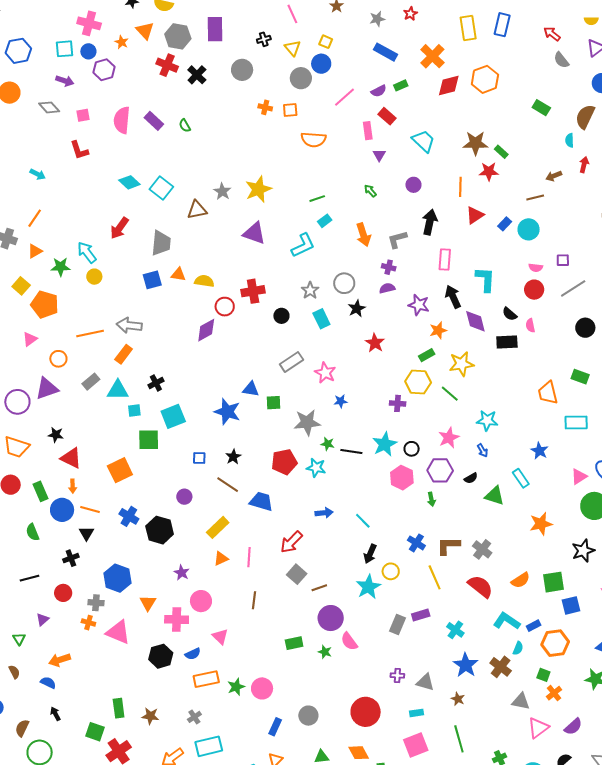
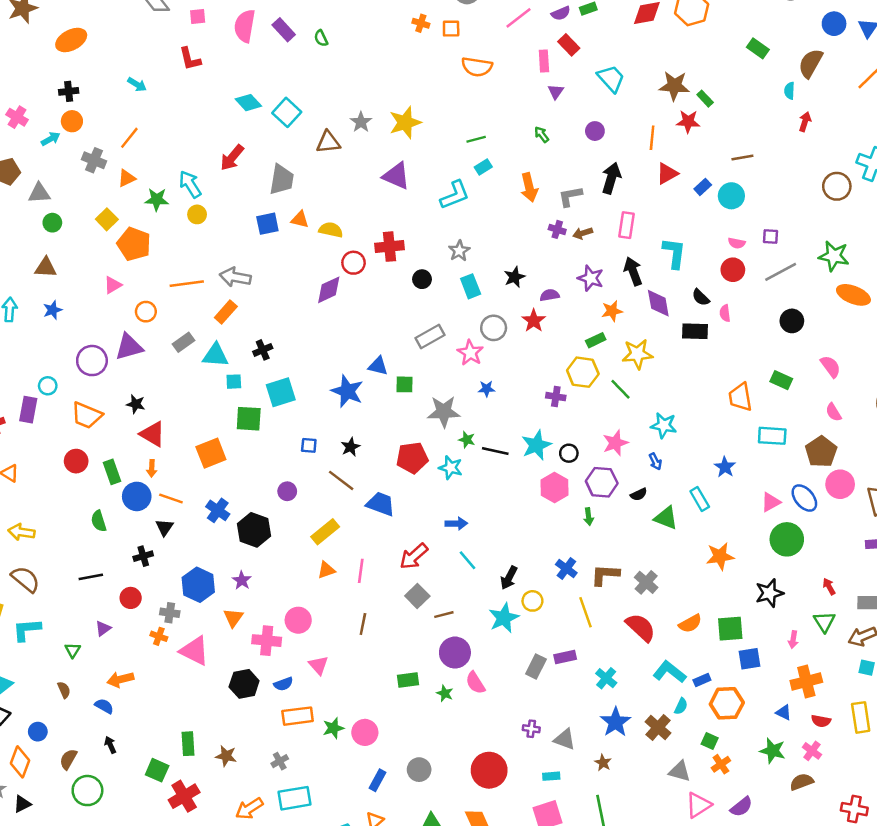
brown arrow: (554, 176) -> (583, 233), moved
gray circle: (344, 283) -> (494, 328), moved
purple semicircle: (387, 288) -> (550, 295), moved
cyan line: (363, 521) -> (468, 560), moved
purple star: (182, 573) -> (242, 580), moved

